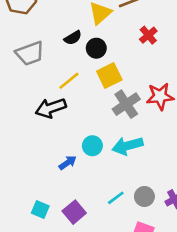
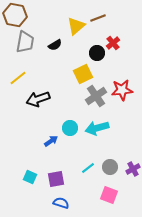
black circle: (96, 48) -> (97, 53), moved
gray trapezoid: (30, 53) -> (25, 42), moved, turned -60
yellow line: (69, 81) -> (18, 78), moved
purple square: (74, 212) -> (56, 179), turned 30

